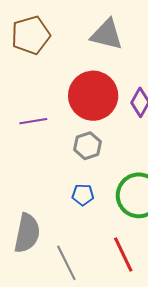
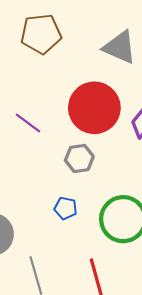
purple line: (33, 121) -> (28, 123), turned 36

